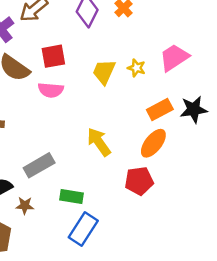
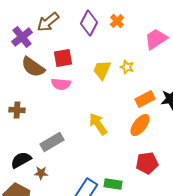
pink trapezoid: (174, 57) -> (156, 39), moved
red pentagon: (139, 181) -> (147, 163), moved
green rectangle: (72, 196) -> (113, 184), moved

